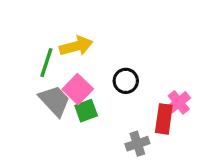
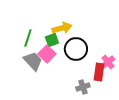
yellow arrow: (76, 46) -> (62, 28), moved
black circle: (126, 81) -> (76, 49), size x1.5
green square: (86, 111) -> (52, 40), moved

